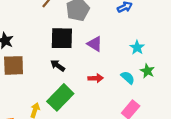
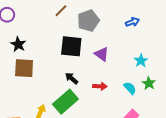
black arrow: (58, 66) -> (72, 78), moved

